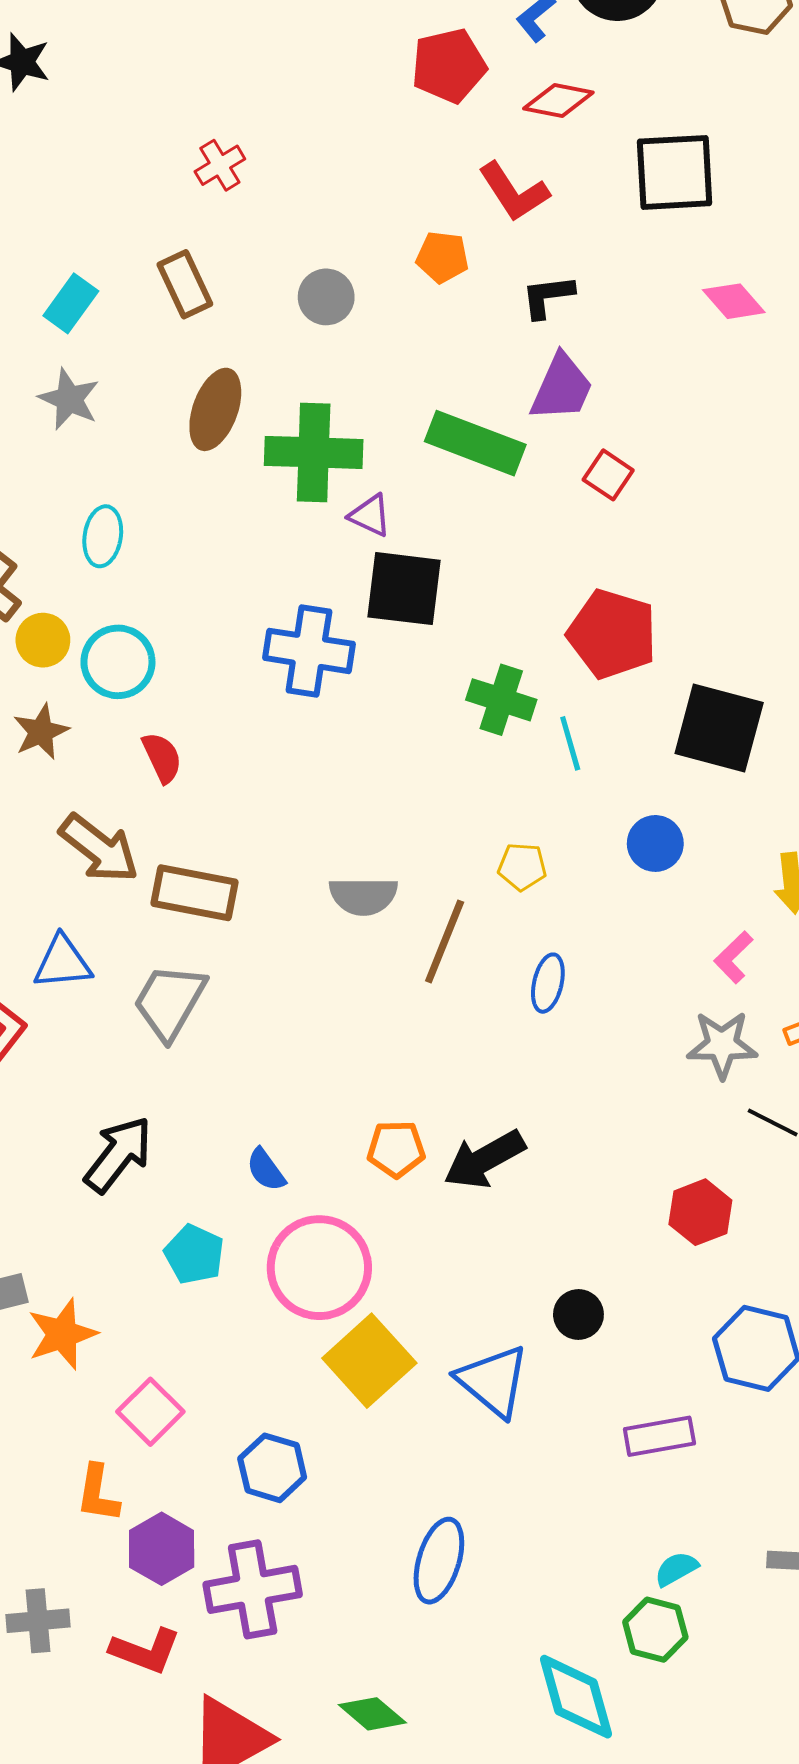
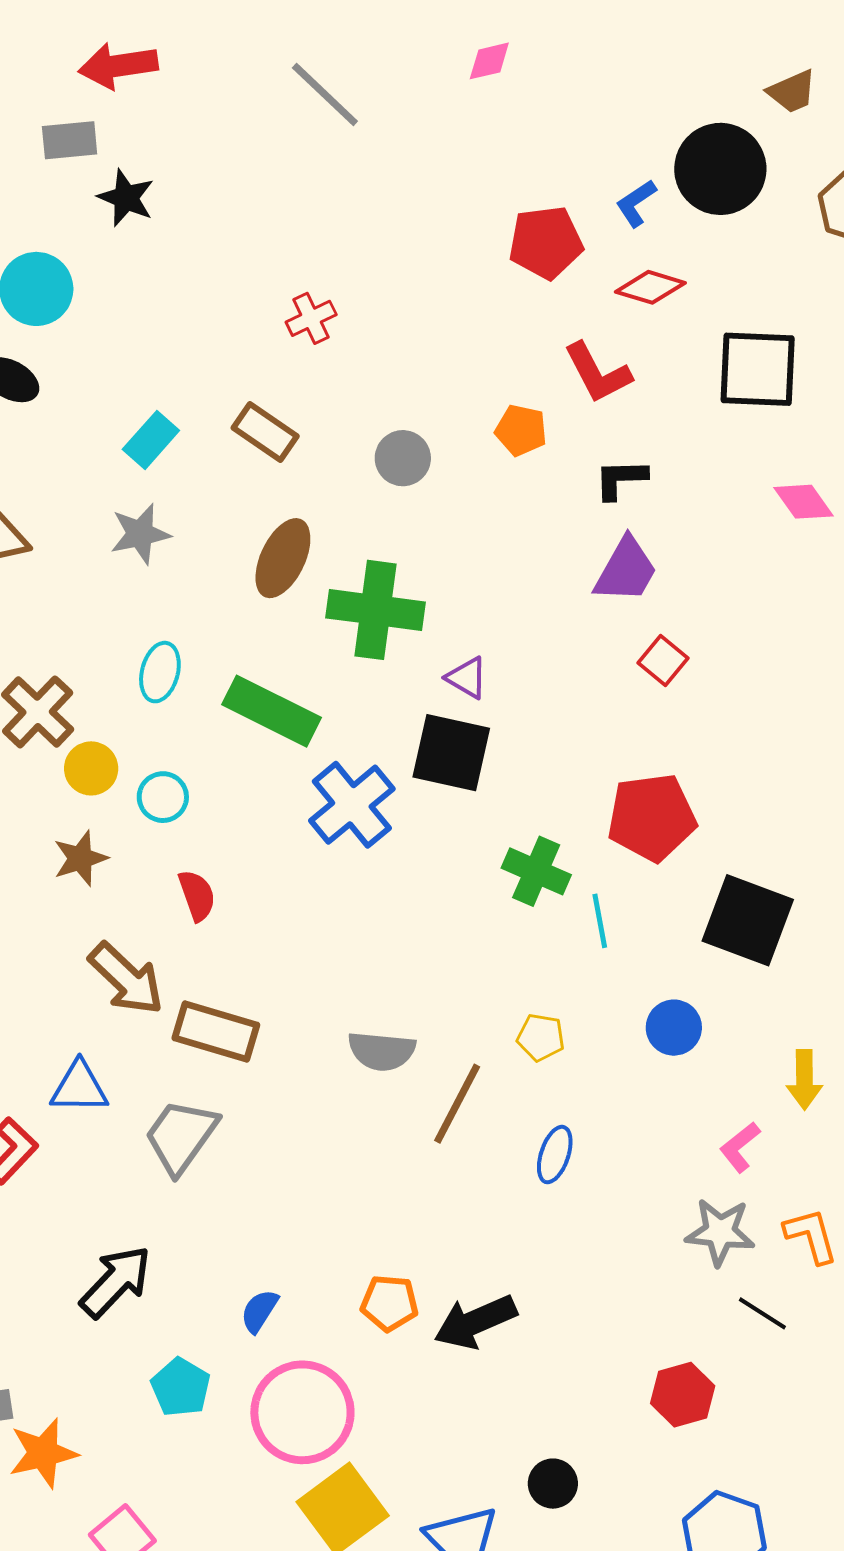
brown rectangle: (185, 284) -> (265, 432), turned -36
gray star: (69, 399) -> (140, 534), turned 30
green rectangle: (475, 443) -> (272, 711), moved
purple triangle: (370, 515) -> (467, 678), moved
red pentagon: (612, 634) -> (652, 817), turned -30
blue cross: (309, 651) -> (352, 805), turned 36
cyan circle: (118, 662) -> (163, 797), size x0.7
blue semicircle: (266, 1170) -> (259, 1311), turned 63

